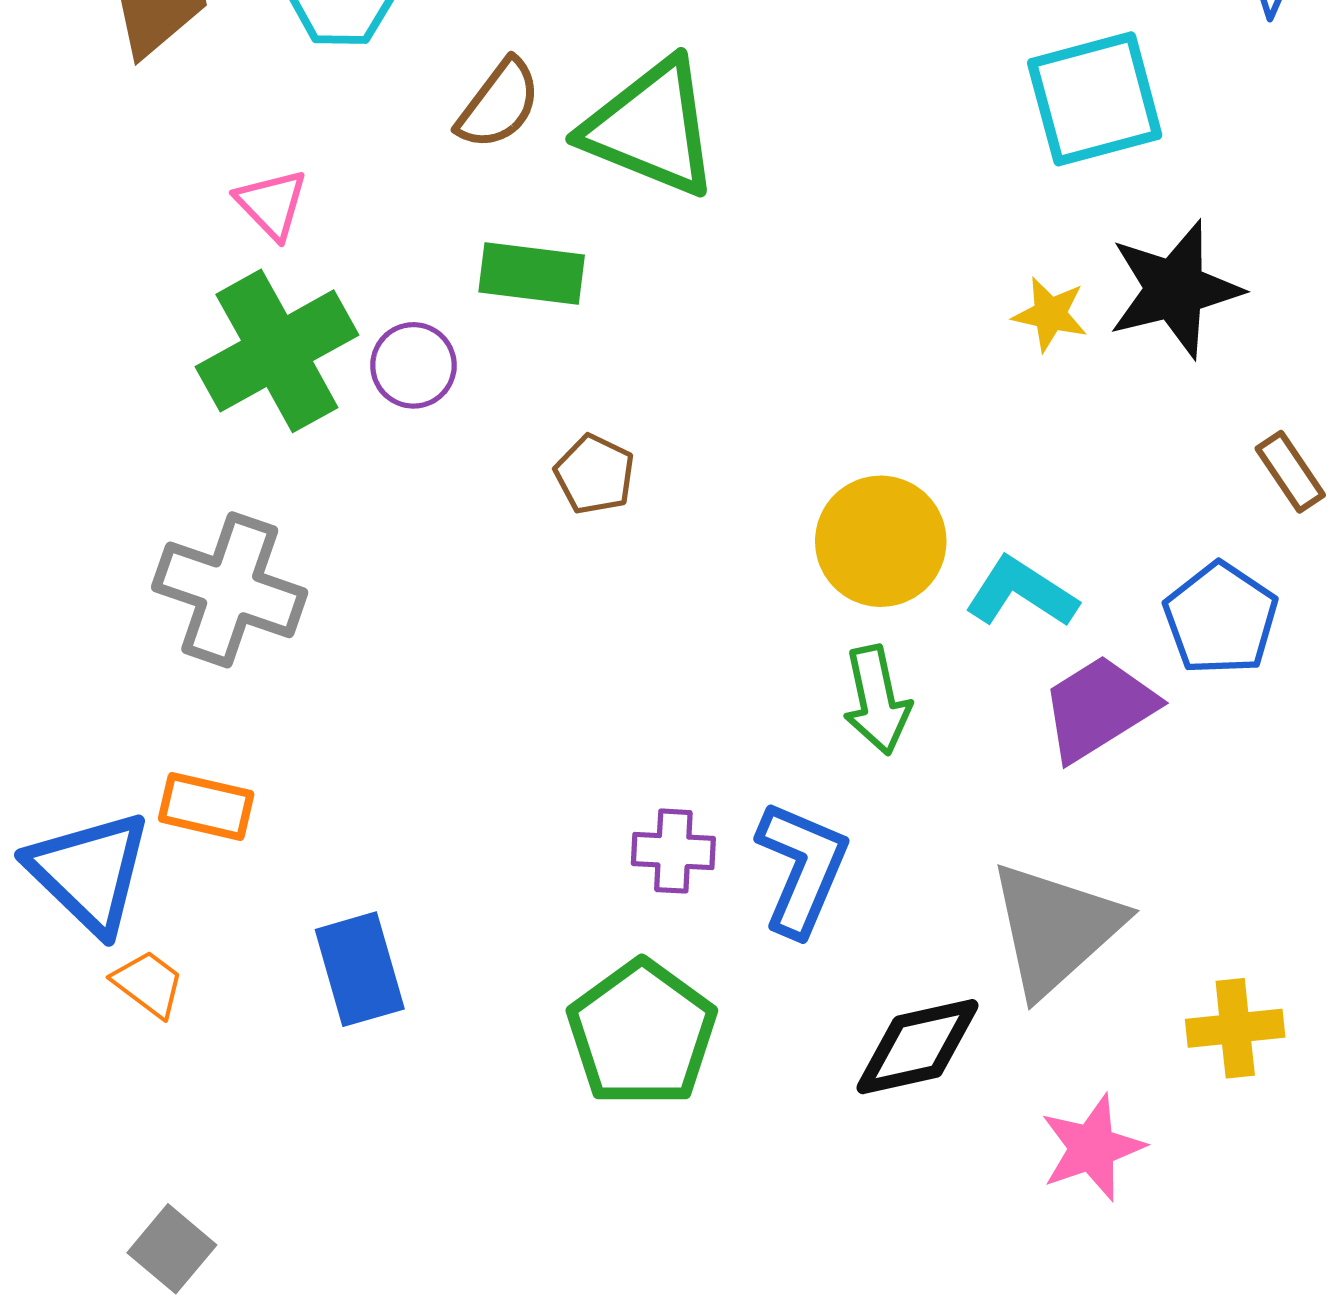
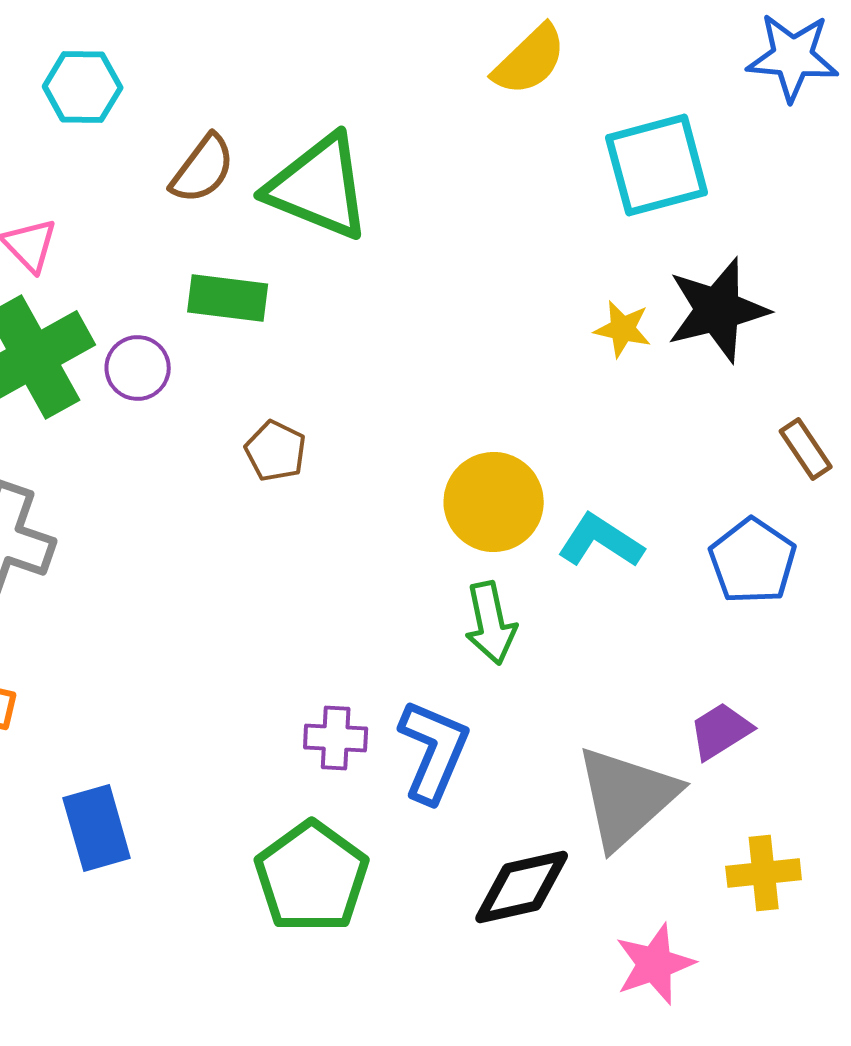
purple trapezoid: (1099, 708) -> (721, 731), moved, size x0.7

